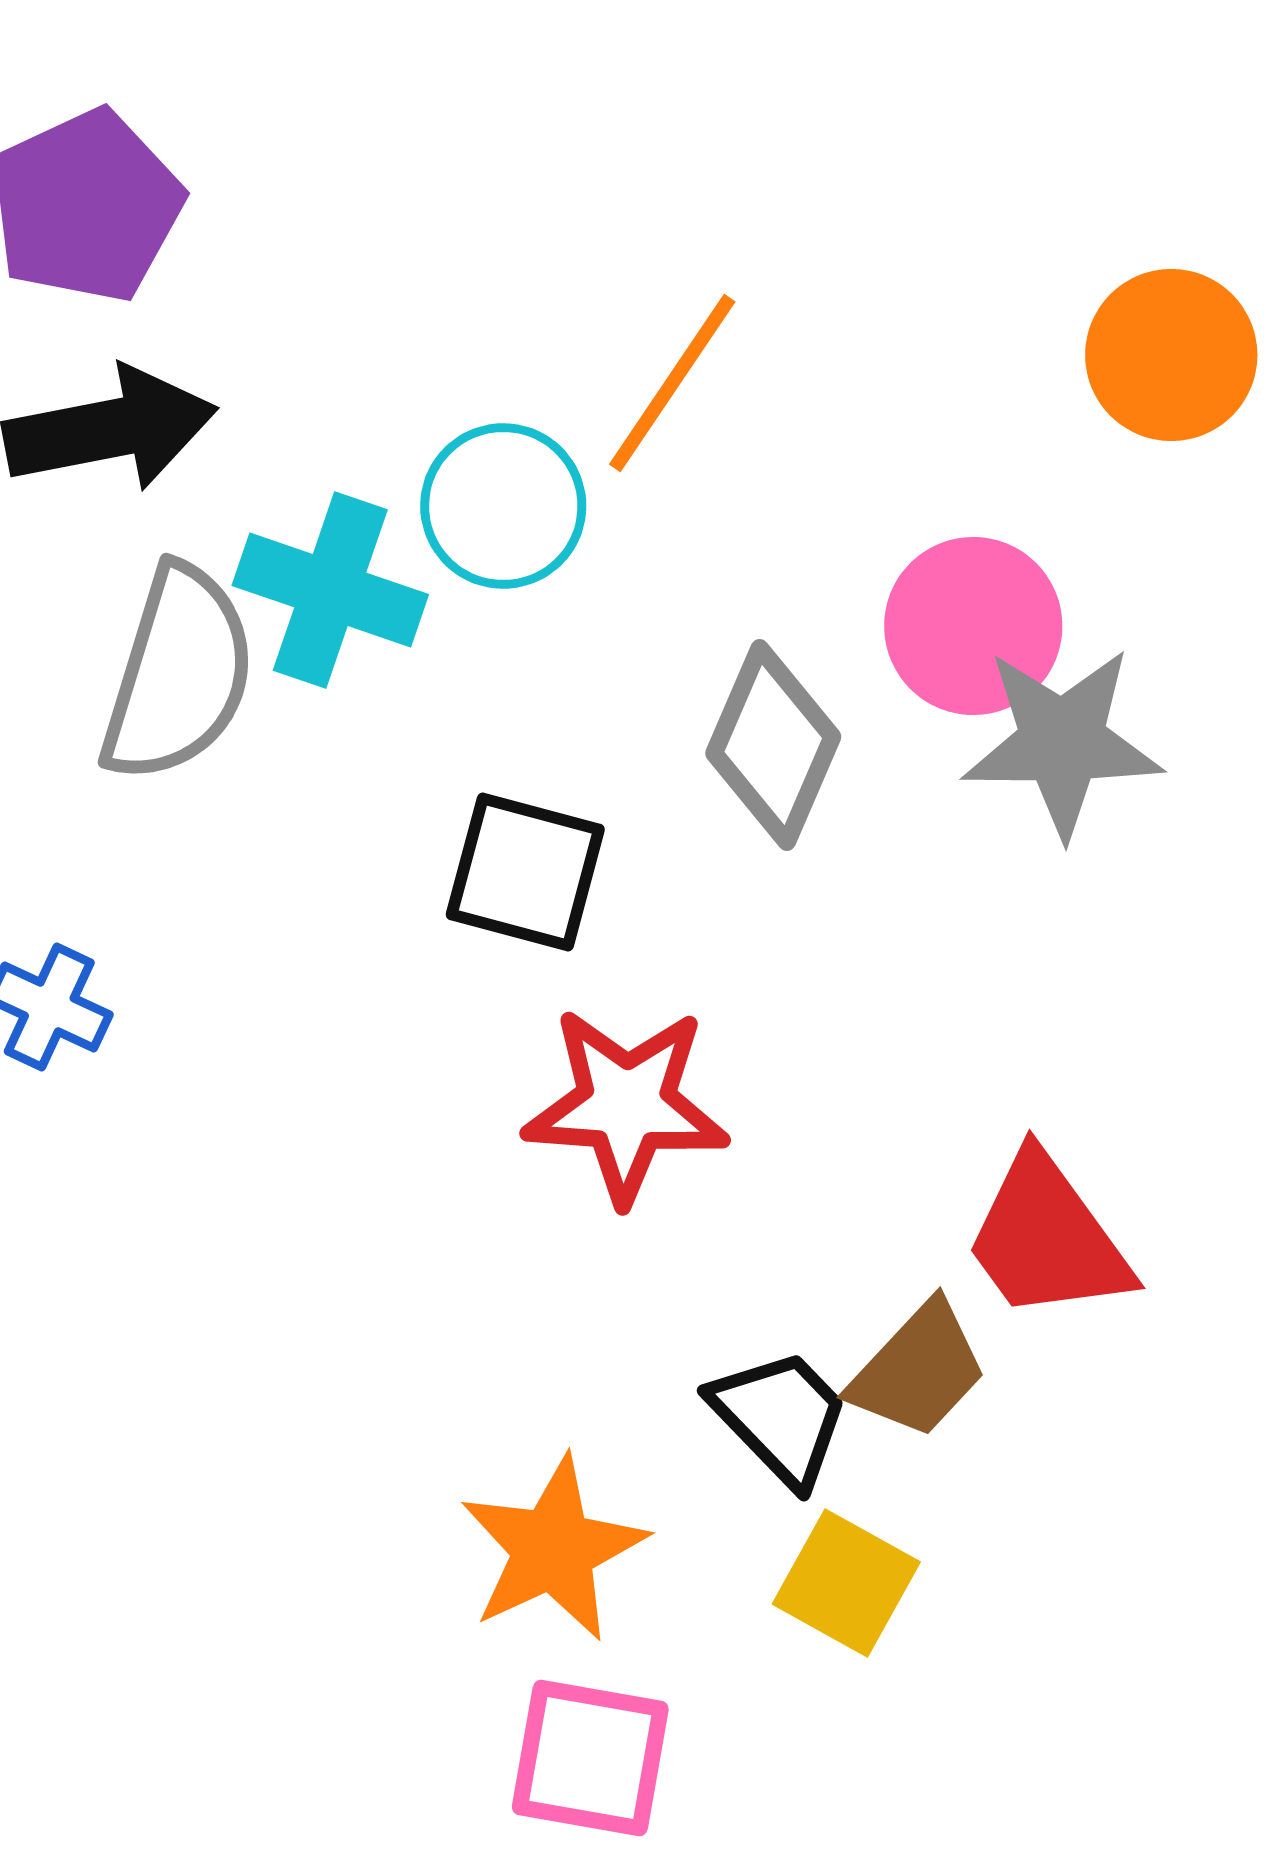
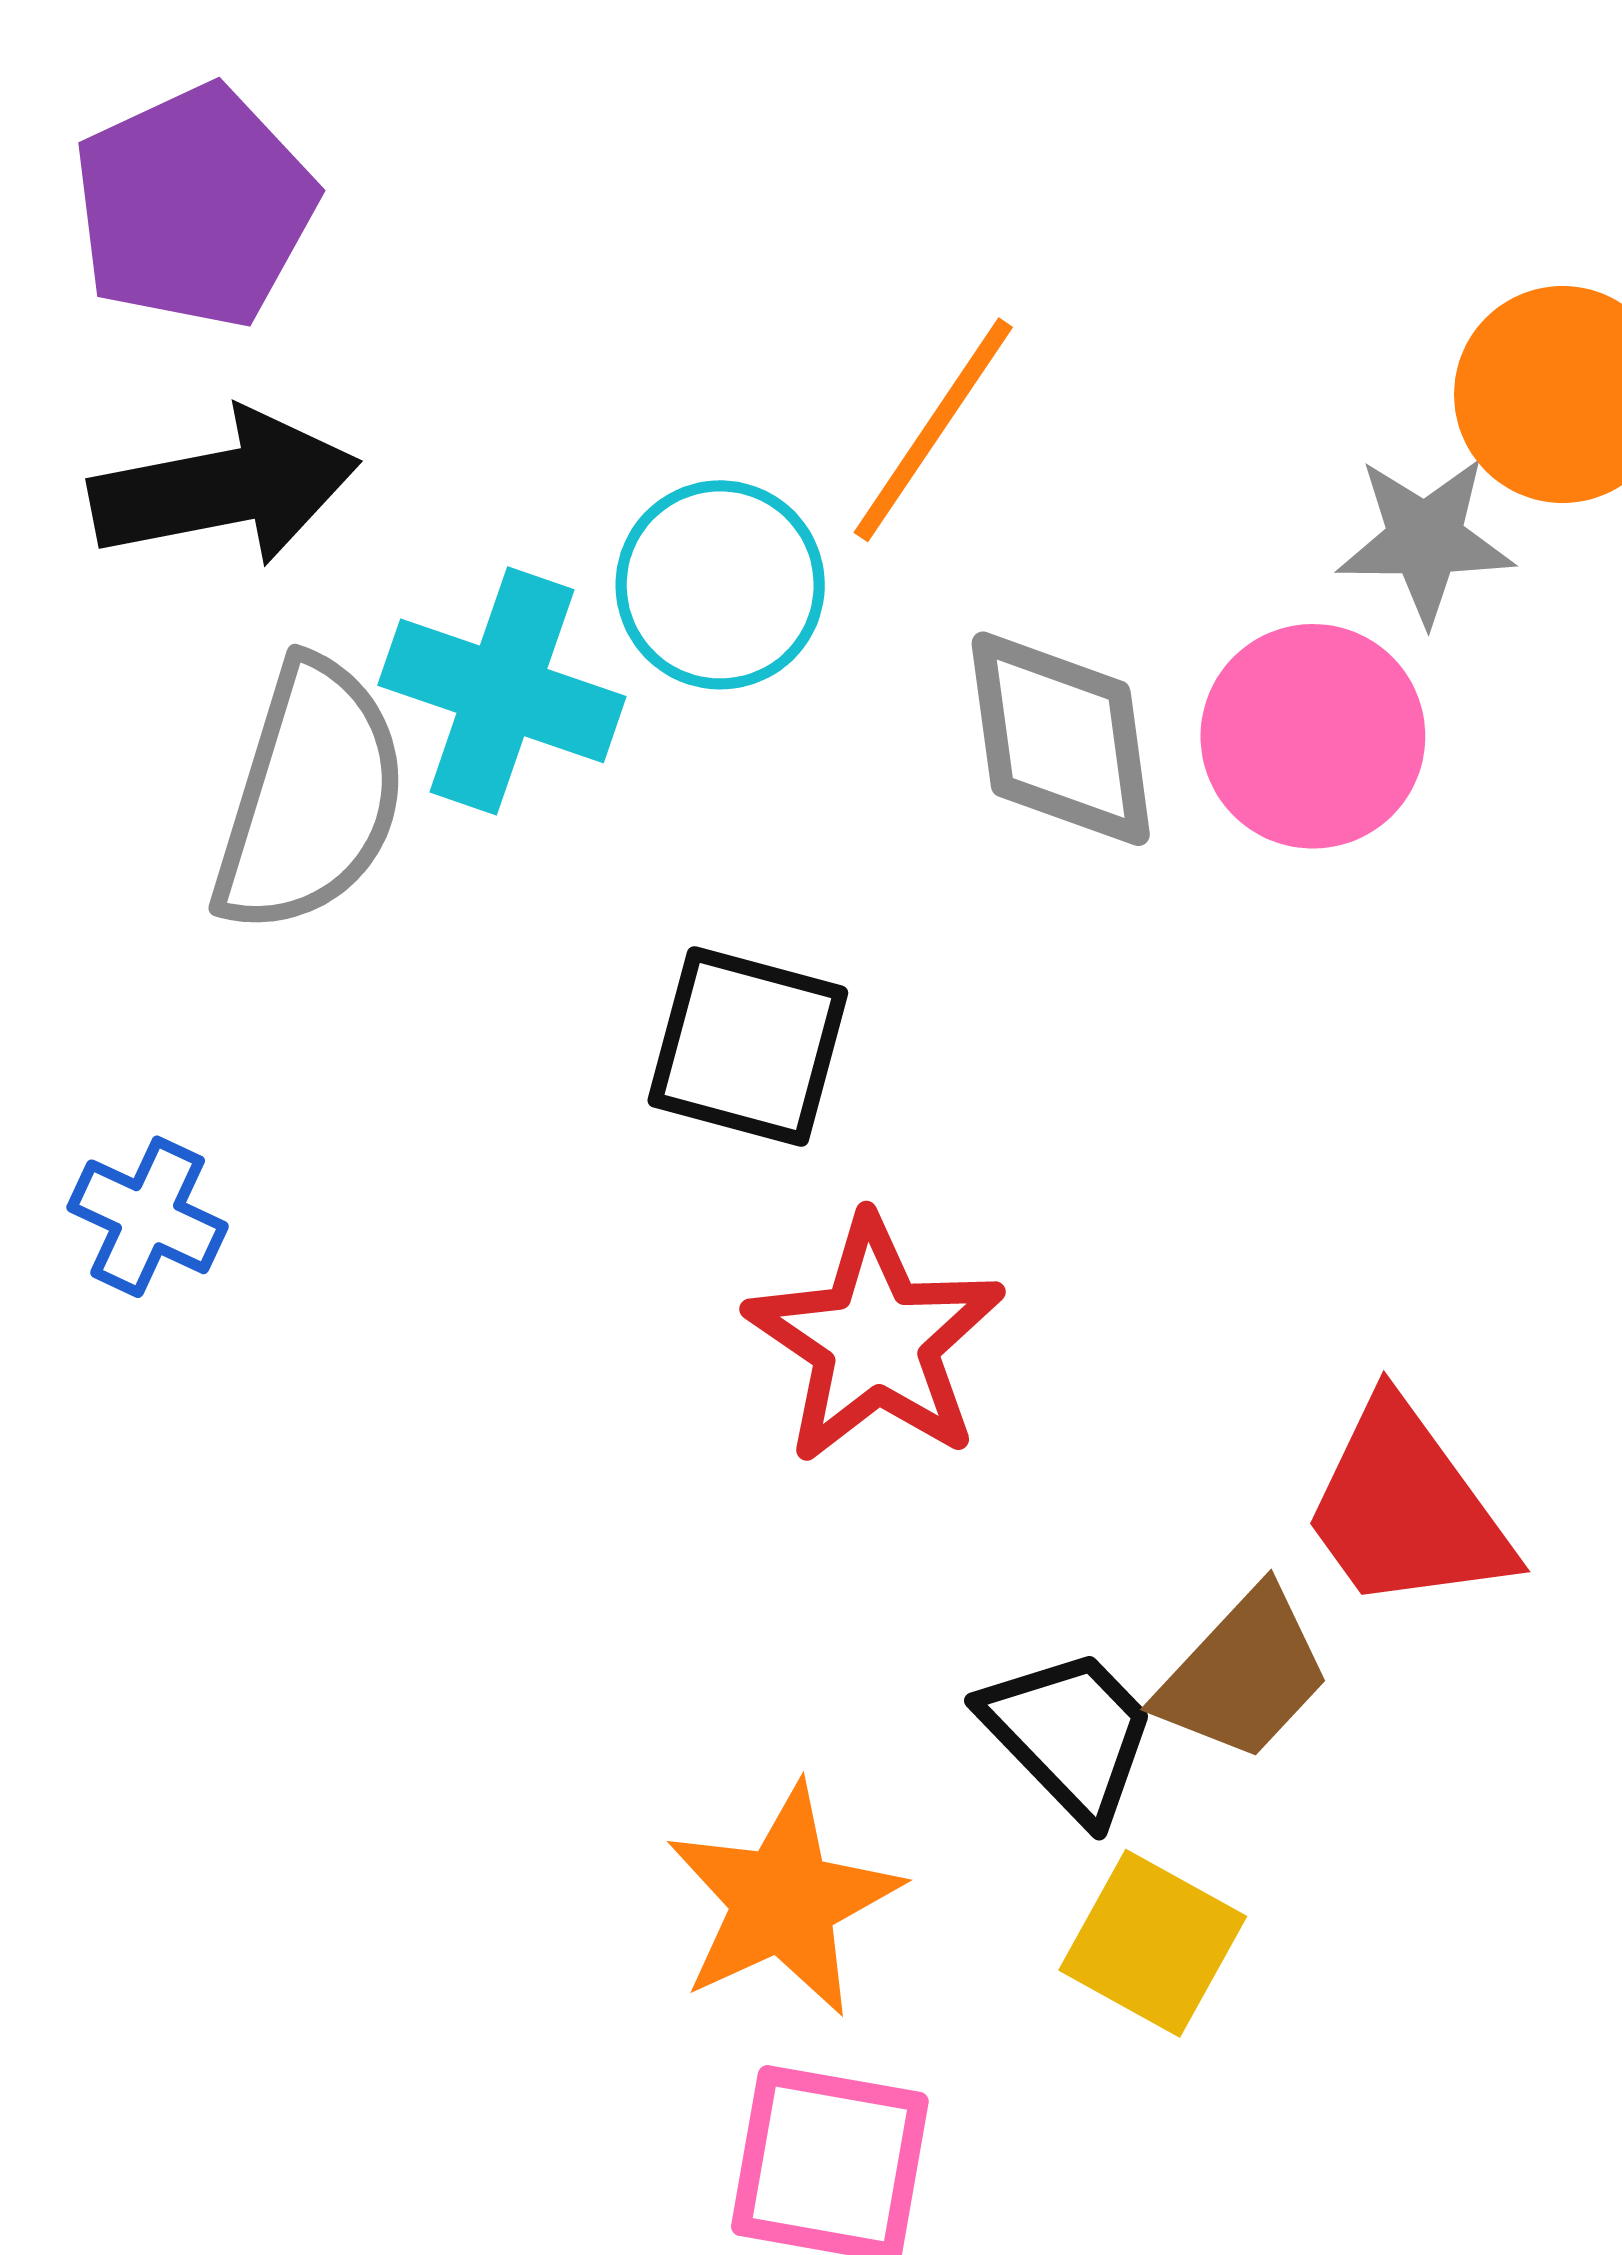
gray star: (1062, 742) -> (1425, 540), moved, size x0.7
gray diamond: (773, 745) -> (1061, 739), moved, turned -31
red star: (626, 1105) -> (875, 1340), turned 30

